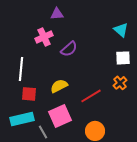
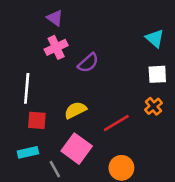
purple triangle: (57, 14) -> (55, 18), moved, turned 40
pink square: (60, 116) -> (77, 149), turned -30
cyan rectangle: (22, 119) -> (28, 152), size x0.7

